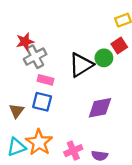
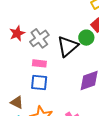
gray cross: (35, 57) -> (39, 38), moved
brown triangle: (17, 111) -> (17, 102), moved, turned -32

